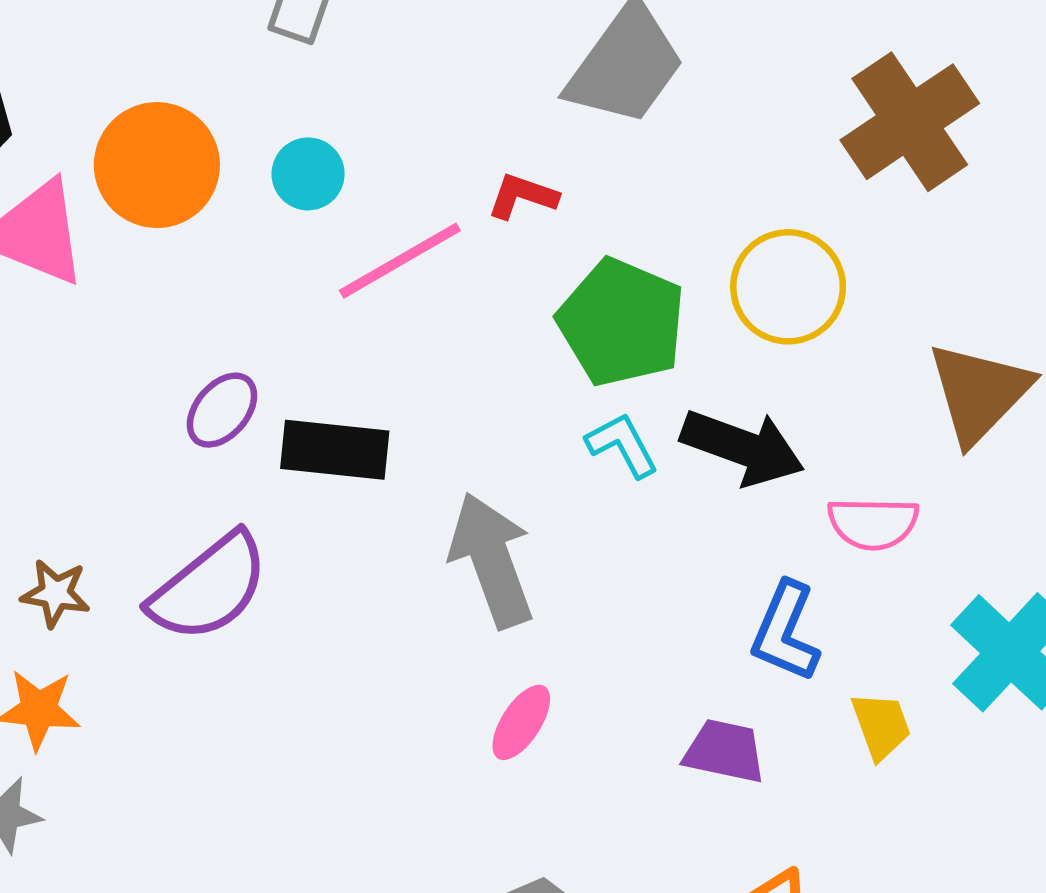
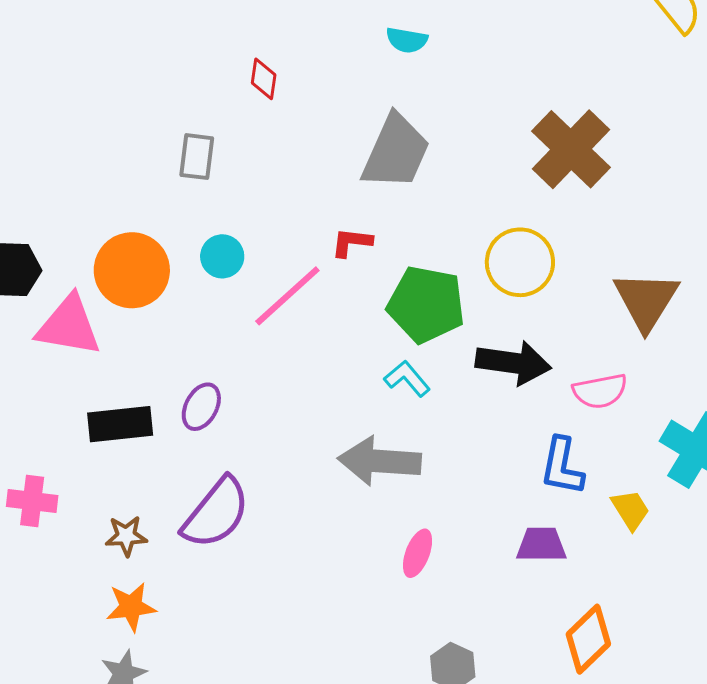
cyan L-shape: (622, 445) -> (407, 379), moved
black rectangle: (335, 450) -> (120, 424), moved
gray arrow: (492, 560) -> (380, 461), turned -54

